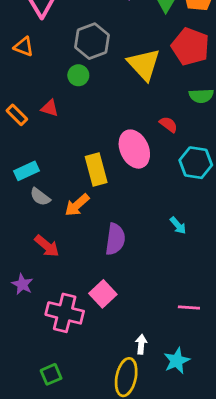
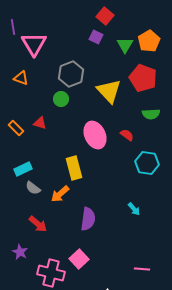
pink ellipse: (134, 149) -> (95, 135), moved

